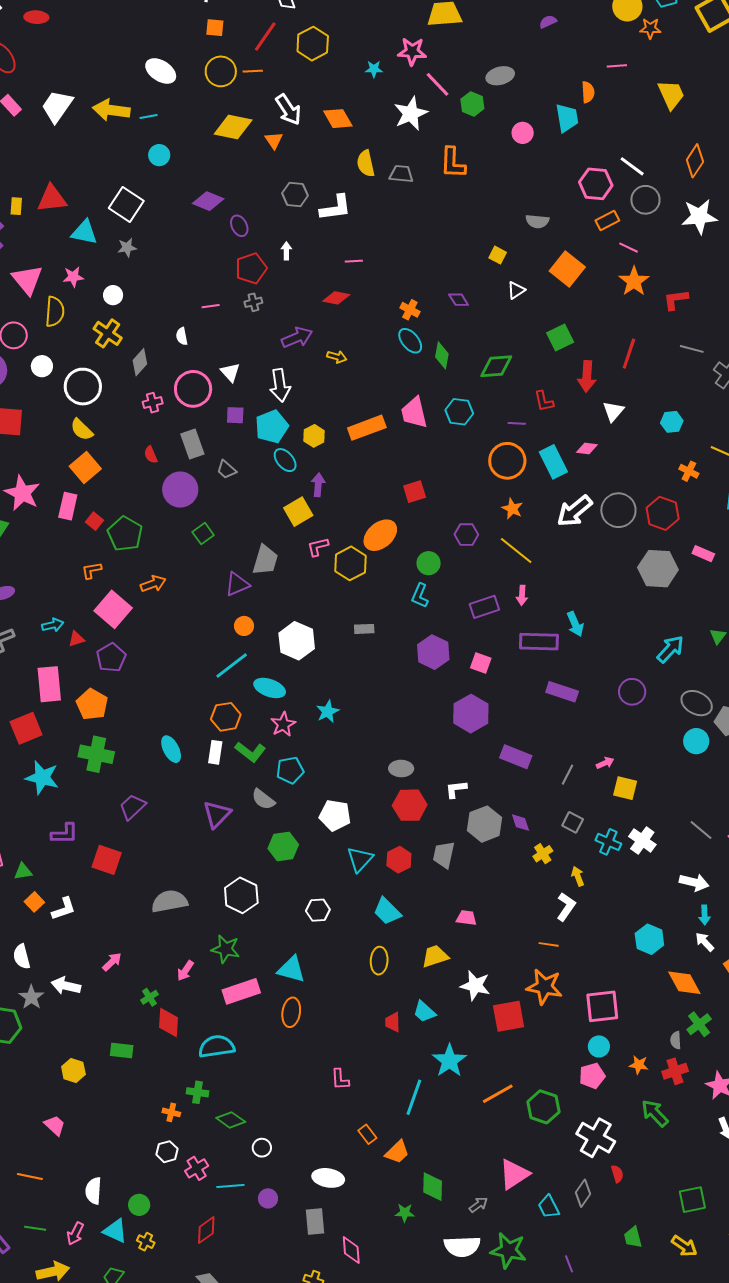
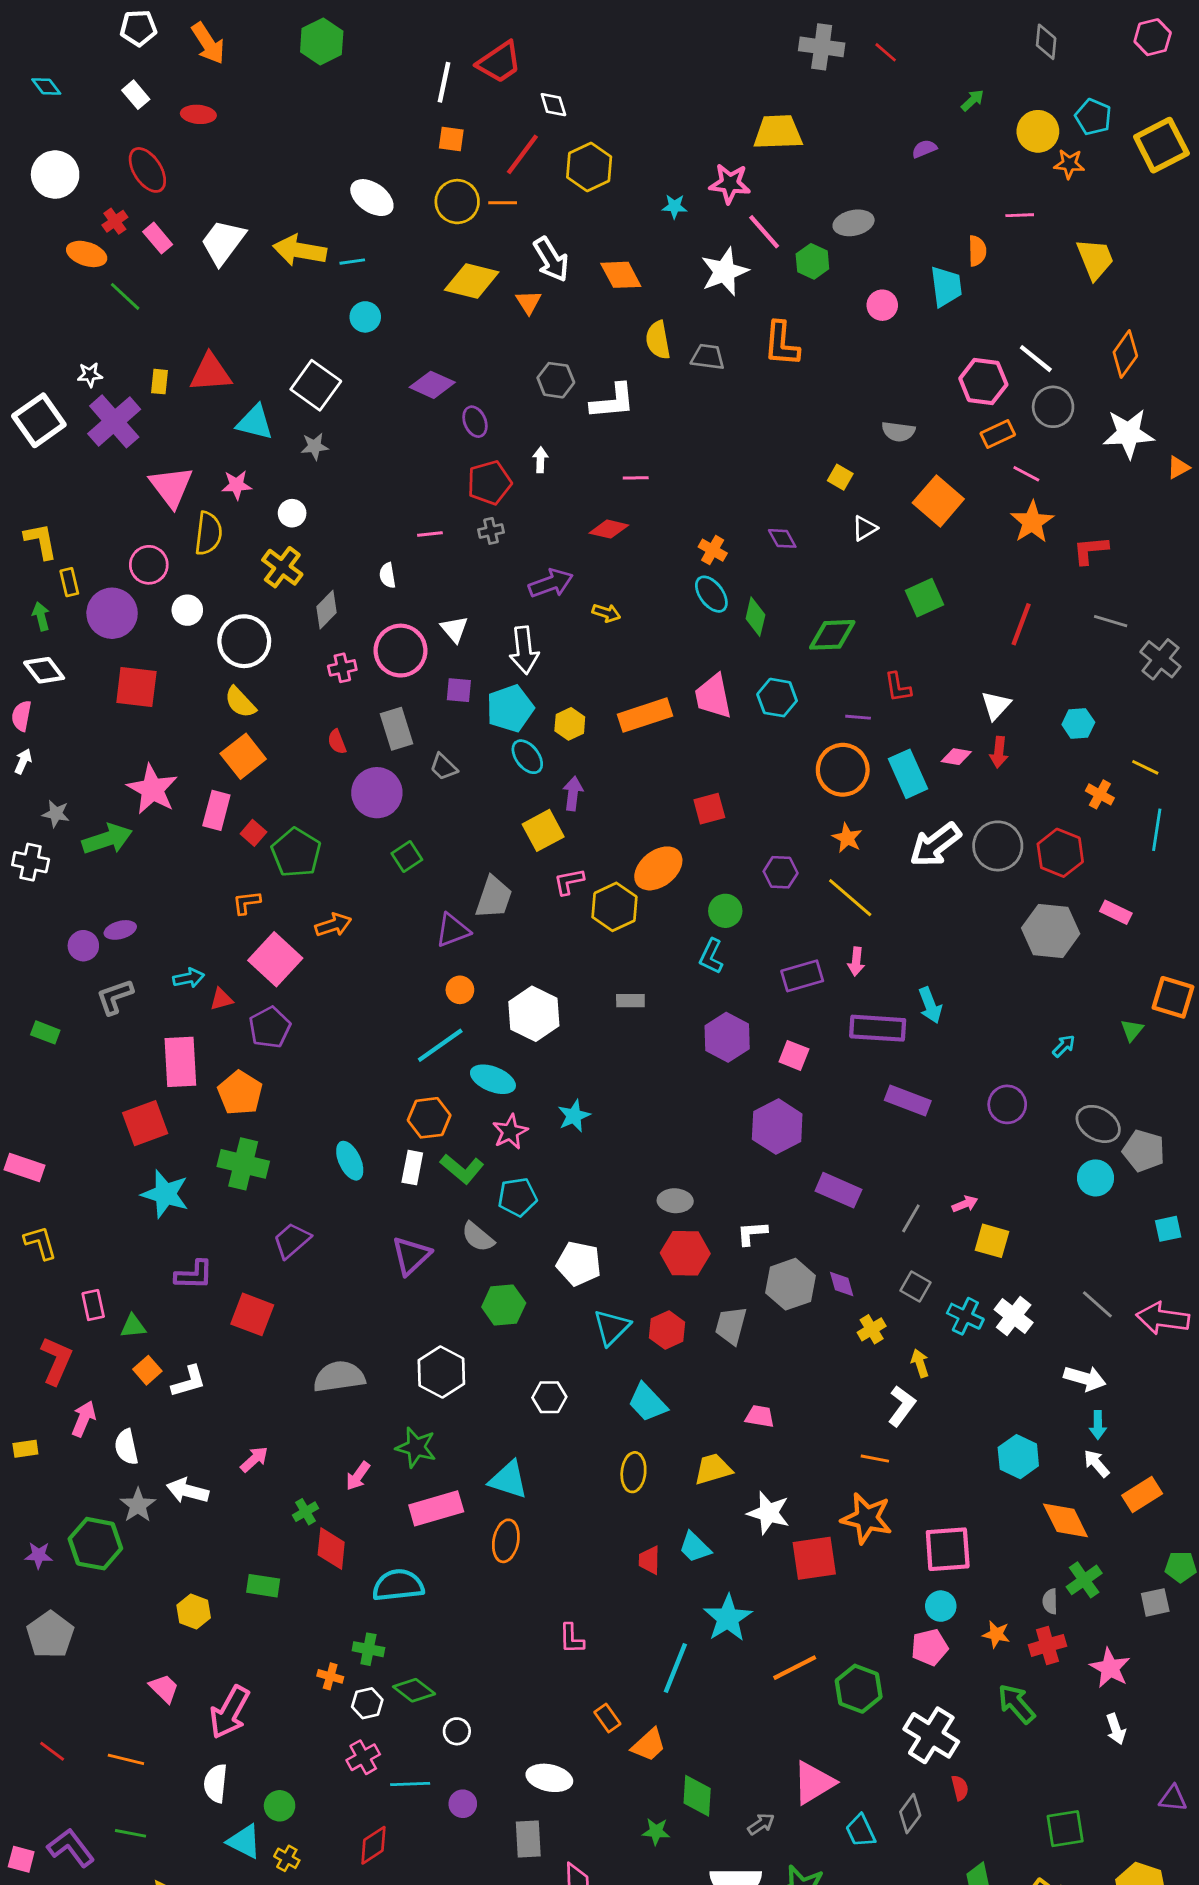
red arrow: (587, 376) -> (999, 752), moved, size x0.7
cyan arrow: (670, 649) -> (1064, 1046), size x0.6
white hexagon: (167, 1152) -> (367, 1703), moved
pink arrow: (75, 1234) -> (230, 1712), moved, size x1.6

